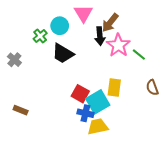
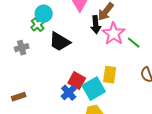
cyan circle: (60, 26) -> (44, 14), moved
gray cross: (14, 60) -> (22, 48), moved, turned 32
brown rectangle: (21, 110) -> (19, 97), turned -40
blue cross: (85, 113) -> (69, 93), moved, turned 35

